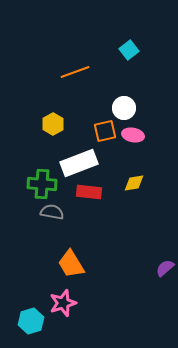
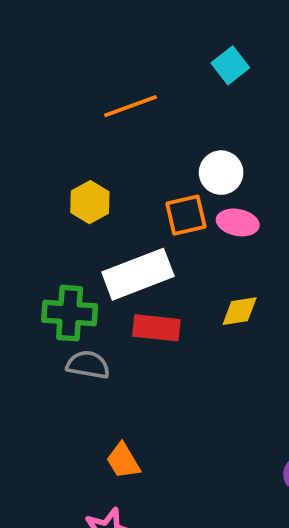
orange trapezoid: (71, 264) -> (123, 461), size x0.7

